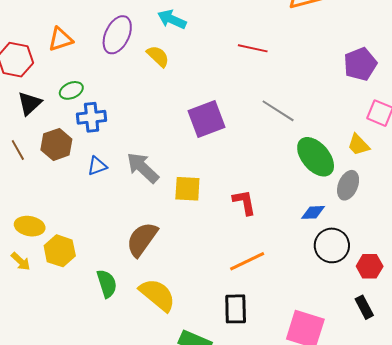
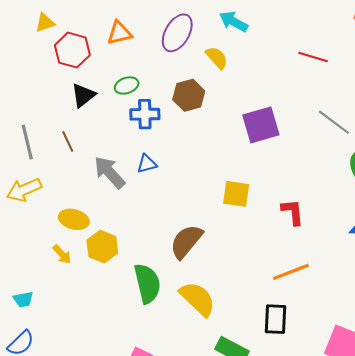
brown hexagon: (56, 144) -> (189, 95), moved
gray arrow: (143, 168) -> (110, 172), moved
green semicircle: (107, 284) -> (147, 283), size x1.4

